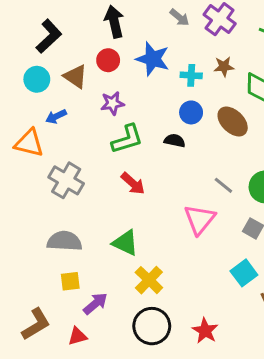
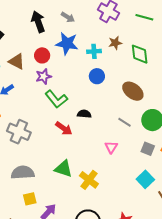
gray arrow: (180, 17) -> (68, 17), moved
red circle: (108, 60) -> (42, 55), moved
brown ellipse: (233, 122) -> (133, 91), moved
green L-shape: (127, 139) -> (56, 99), turned 75
black semicircle: (175, 141) -> (84, 114), moved
pink triangle: (200, 219) -> (111, 147), size x0.6
yellow cross: (149, 280) -> (89, 180), moved

